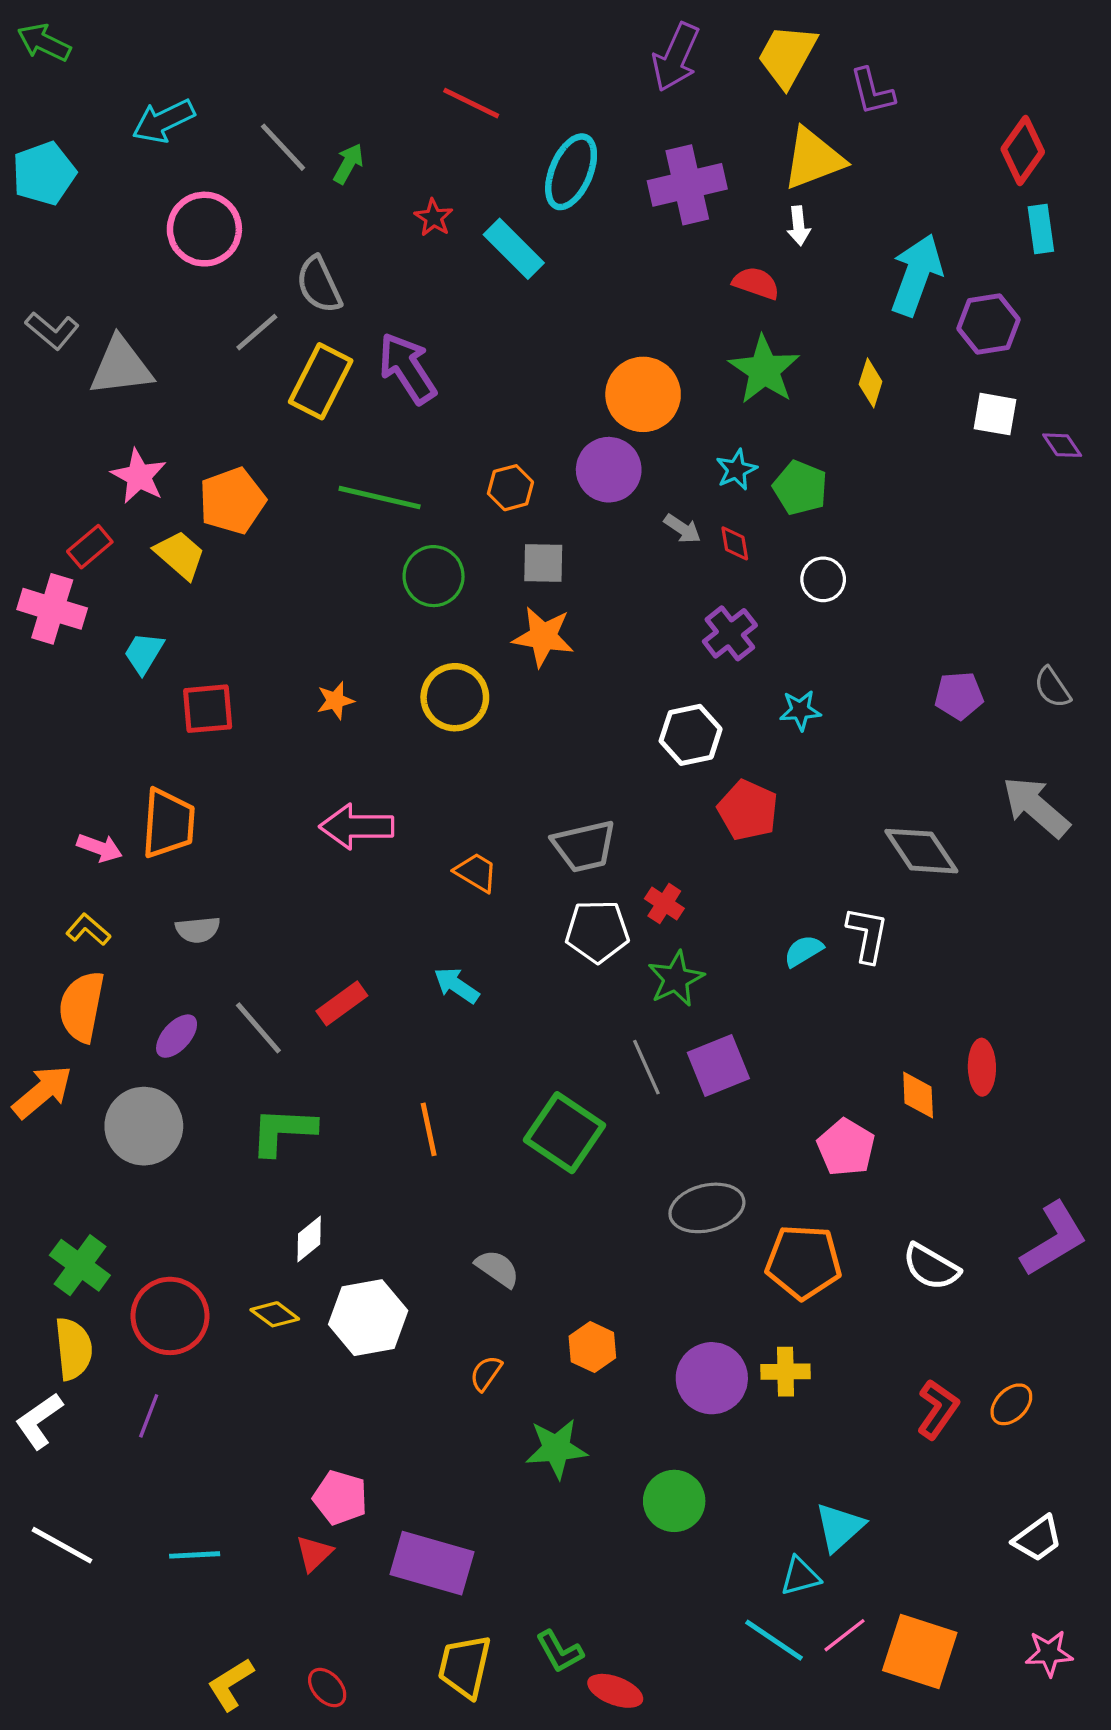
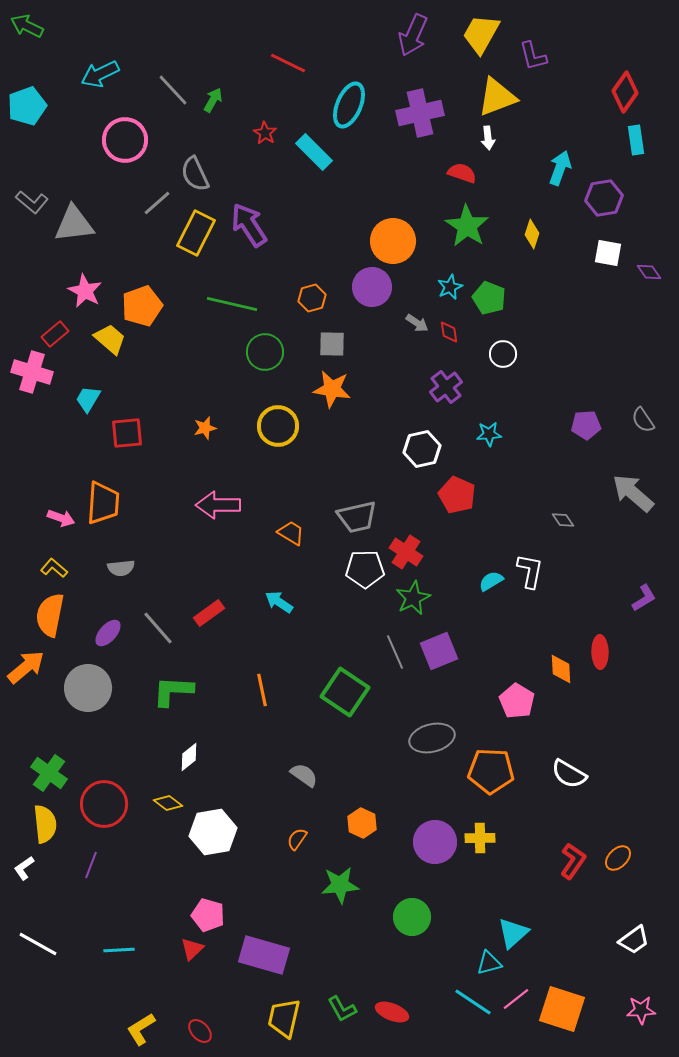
cyan arrow: (916, 275) -> (560, 168), size x0.7
gray diamond: (921, 851) -> (563, 520), size x0.5
red cross: (664, 903) -> (406, 552), size x1.4
purple L-shape: (1054, 1239) -> (644, 598), moved, size x0.6
white hexagon: (368, 1318) -> (213, 832), moved
white L-shape: (39, 1421) -> (24, 868), size x0.7
red ellipse: (615, 1691) -> (392, 1012), moved

